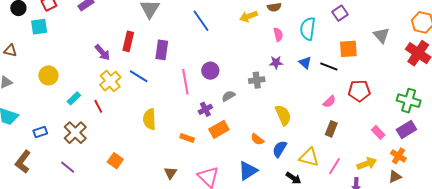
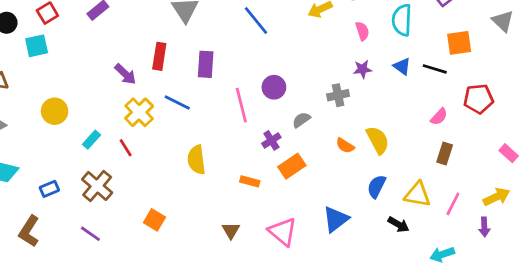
orange semicircle: (257, 139) -> (345, 146), moved

